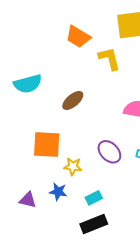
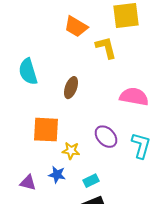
cyan semicircle: (28, 84) -> (28, 72), turned 88
brown ellipse: (73, 101) -> (71, 88), turned -30

